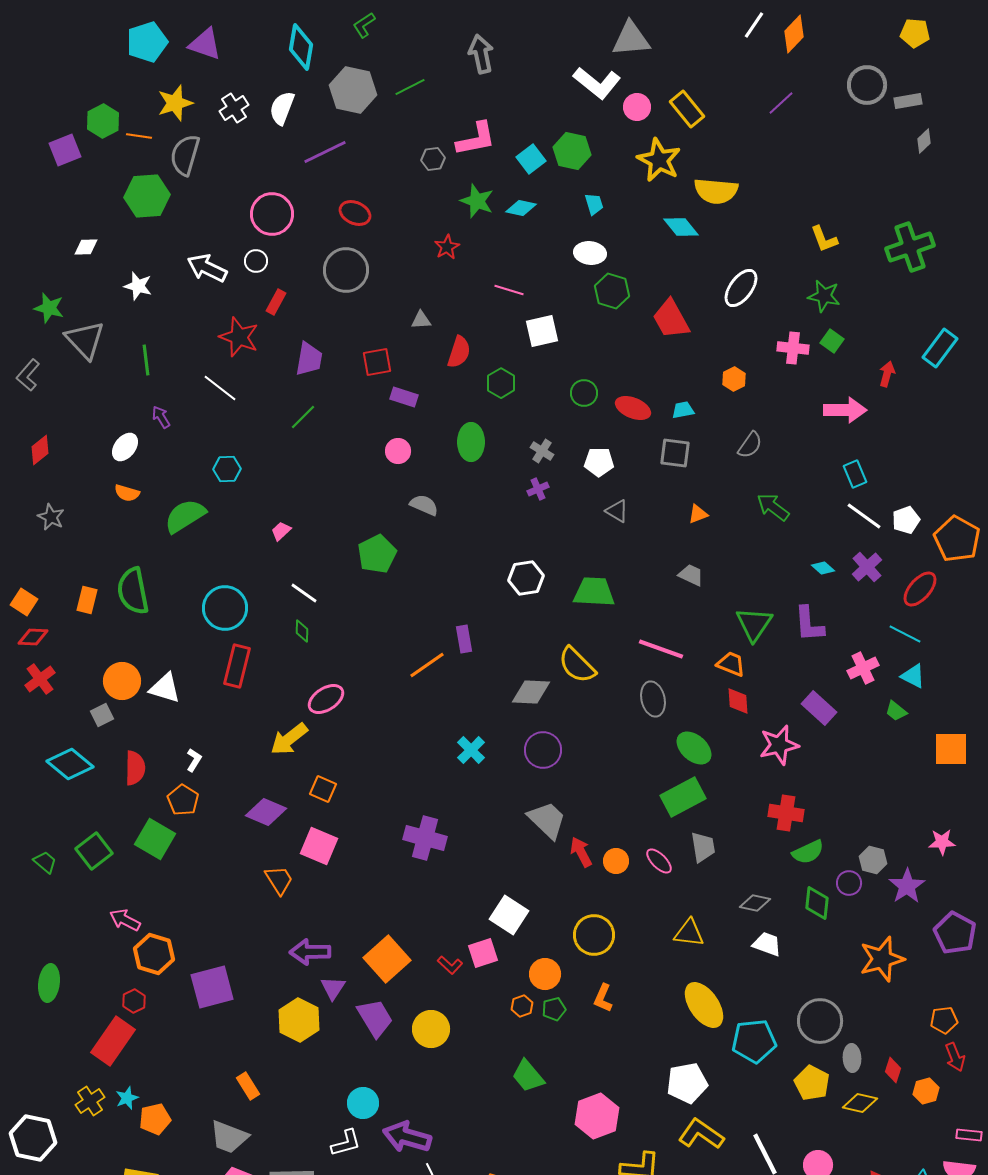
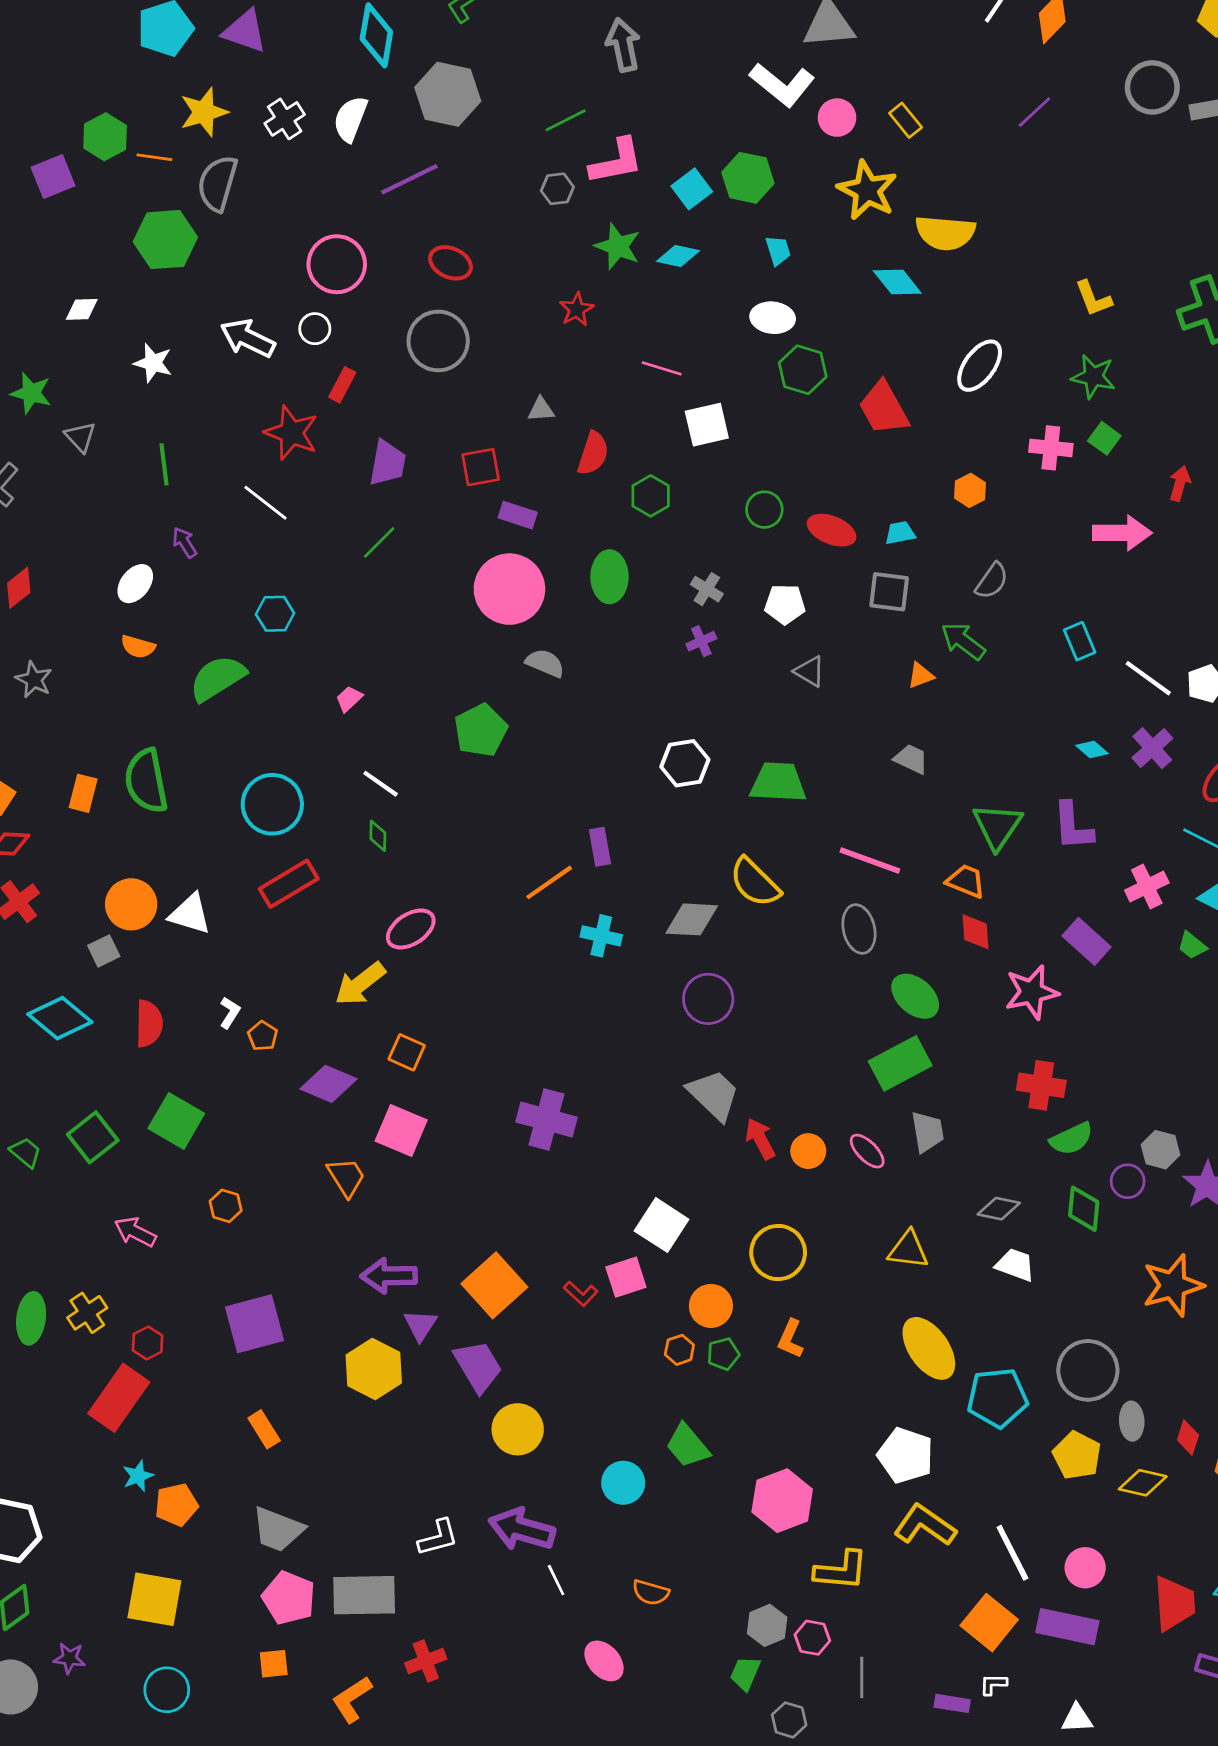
green line: (410, 87) -> (566, 120), moved
yellow rectangle: (687, 109) -> (906, 120), size x0.7
gray triangle: (85, 340) -> (80, 437), size x0.6
pink circle: (398, 451) -> (509, 589), size x2.0
cyan rectangle: (855, 474) -> (1080, 641), moved
green arrow: (773, 507) -> (963, 641), moved
red rectangle: (237, 666) -> (289, 884), turned 45
cyan cross: (471, 750) -> (601, 936), moved, turned -32
orange pentagon: (183, 800) -> (263, 1036), moved, size x0.7
orange hexagon: (154, 954) -> (226, 1206), moved, size x0.6
yellow circle: (431, 1029) -> (518, 1429), moved
white pentagon: (687, 1083) -> (906, 1455), turned 30
orange rectangle: (248, 1086) -> (264, 1429), moved
yellow cross: (90, 1101) -> (87, 1313), moved
cyan circle: (363, 1103) -> (623, 1483), moved

